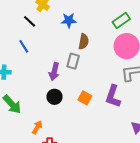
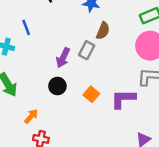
blue line: (24, 46) -> (26, 27), moved
purple L-shape: (113, 96) -> (123, 99), turned 60

